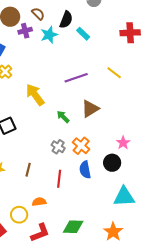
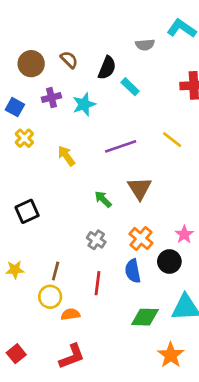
purple cross: (25, 31) -> (51, 98), moved
cyan star: (49, 35) -> (84, 104), moved
yellow arrow: (35, 95) -> (66, 156), moved, size x0.7
brown triangle: (90, 109) -> (140, 188), turned -30
orange cross: (81, 146) -> (141, 238), moved
yellow circle: (19, 215) -> (50, 297), moved
green diamond: (73, 227) -> (145, 317), moved

